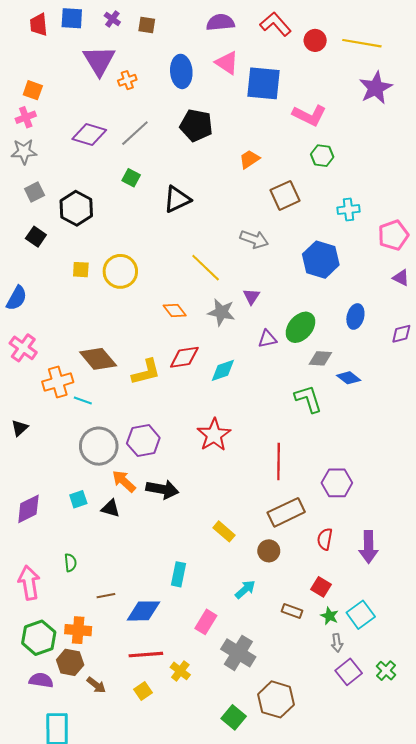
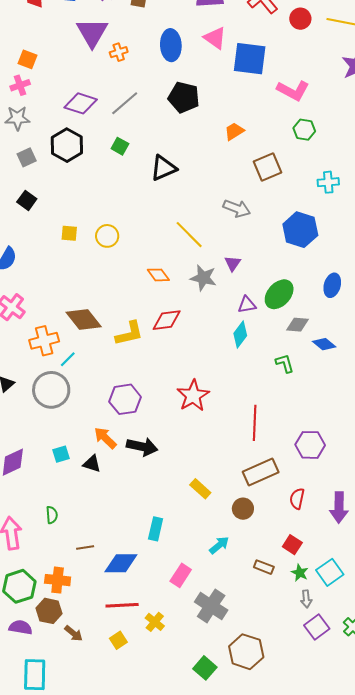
black hexagon: (76, 208) -> (67, 145), moved
yellow circle: (120, 271) -> (107, 236), size x0.7
cyan diamond: (223, 370) -> (240, 335), moved, turned -36
green L-shape: (308, 399) -> (285, 363), size x0.7
cyan line: (83, 400) -> (68, 359), turned -66
gray circle: (99, 446) -> (51, 390), moved

